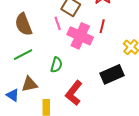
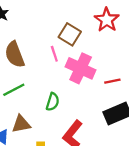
red line: (102, 26) -> (112, 81), moved, turned 64

